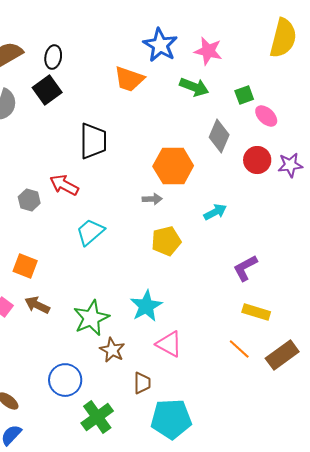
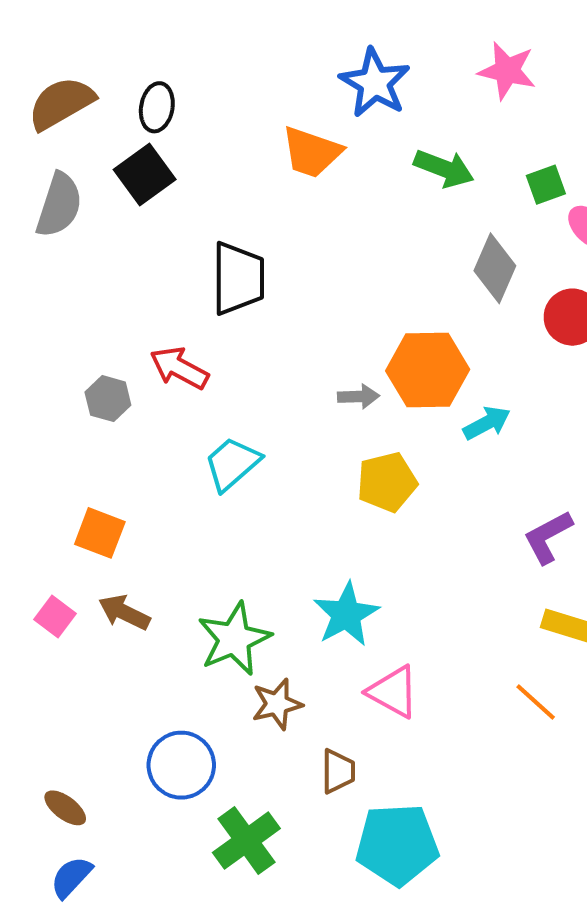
pink star: (208, 51) -> (507, 71), moved
orange hexagon: (173, 166) -> (428, 370), moved
brown star: (112, 350) -> (277, 704), turned 30

